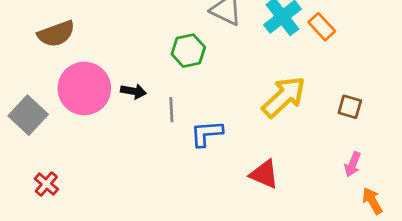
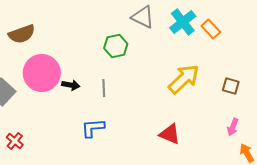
black arrow: (133, 91) -> (71, 85), moved
blue L-shape: (207, 133) -> (93, 128), moved

